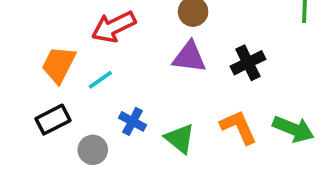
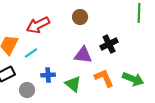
purple triangle: (189, 57) -> (83, 55), moved
blue cross: (132, 121) -> (48, 75), turned -32

